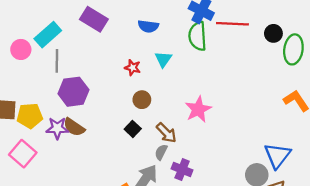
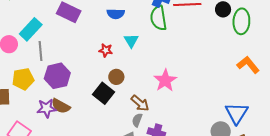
yellow pentagon: (30, 116) -> (23, 79), moved
black square: (133, 129) -> (103, 93), moved, size x1.5

